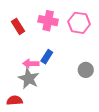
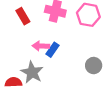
pink arrow: (31, 64) -> (41, 46), moved
red semicircle: (15, 100) -> (13, 82), moved

